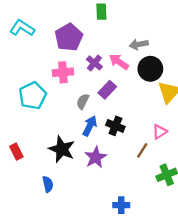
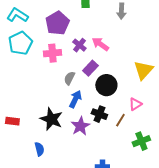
gray arrow: (139, 44) -> (121, 11), moved, turned -77
black circle: (150, 69) -> (106, 85), moved
cyan pentagon: (33, 96) -> (20, 43), moved
black cross: (115, 126) -> (99, 114), moved
red rectangle: (16, 152) -> (12, 121), turned -56

